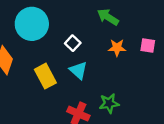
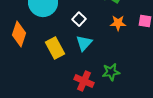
cyan triangle: (78, 70) -> (84, 43), turned 30

